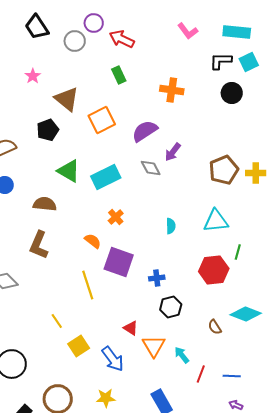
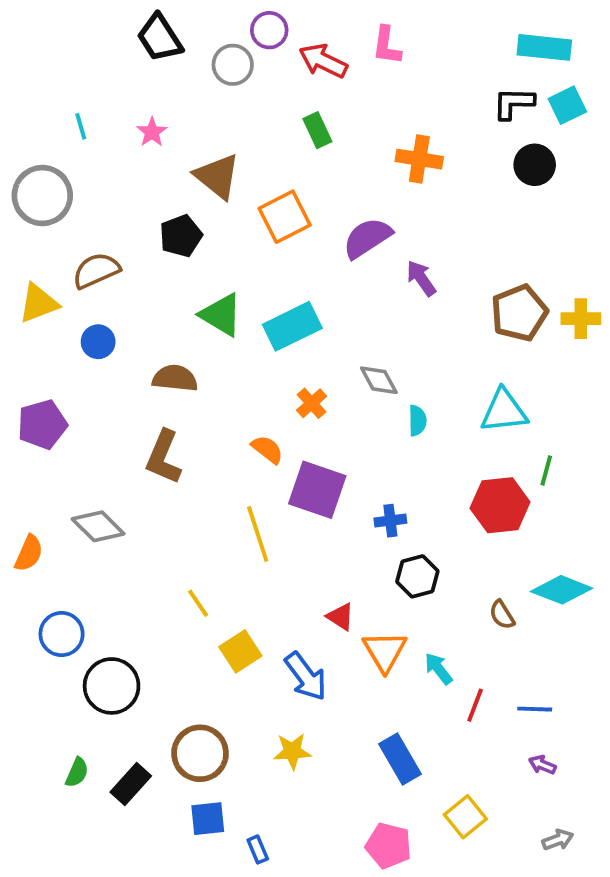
pink L-shape: (188, 31) -> (387, 46), moved, turned 45
purple arrow: (173, 152) -> (421, 278), turned 108
gray diamond: (151, 168) -> (379, 380), moved

